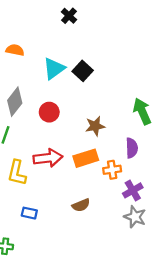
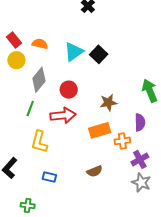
orange semicircle: (15, 50) -> (40, 44), moved
red arrow: (48, 158) -> (63, 115), moved

